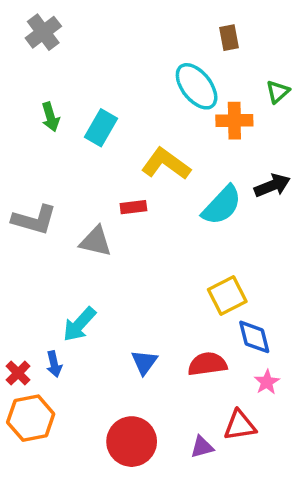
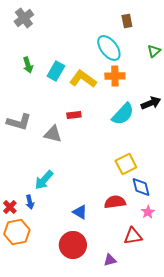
orange cross: (234, 121) -> (115, 76), moved
yellow L-shape: (166, 164) -> (83, 79), moved
blue triangle: (144, 362) -> (80, 212), moved, turned -35
purple triangle: (202, 447) -> (110, 260), moved

